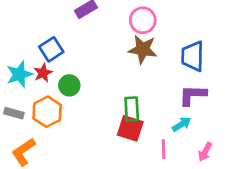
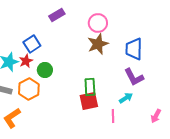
brown star: (143, 49) -> (98, 44), turned -30
purple L-shape: (193, 95) -> (134, 77), turned -120
red square: (130, 128) -> (89, 101), turned -30
pink arrow: (205, 152) -> (156, 116), moved

